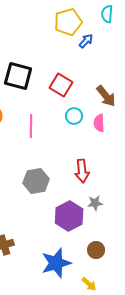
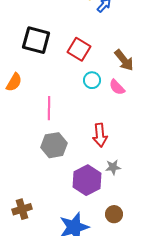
pink semicircle: (99, 123) -> (117, 87), turned -42
pink line: (31, 126) -> (49, 108), moved

